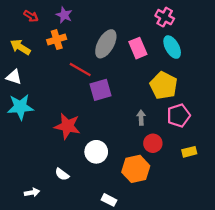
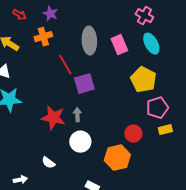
gray ellipse: (106, 44) -> (89, 41), turned -32
red line: (80, 69) -> (65, 65), turned 30
gray arrow: (141, 118) -> (77, 115), moved
yellow rectangle: (189, 152) -> (165, 130), moved

